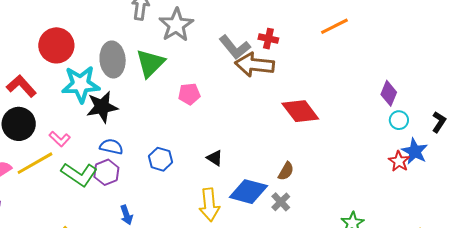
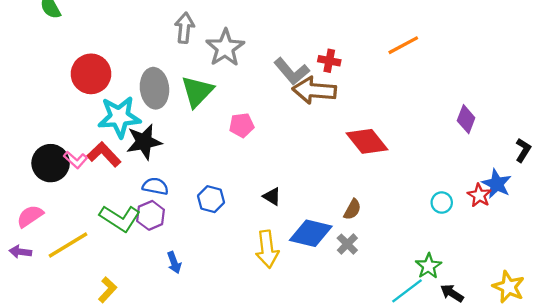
red L-shape: (21, 86) -> (104, 154), moved
cyan circle: (399, 120) -> (442, 203), moved
pink L-shape: (60, 139) -> (76, 160), moved
yellow line: (35, 163) -> (68, 245), moved

